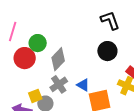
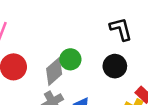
green circle: (38, 43) -> (70, 59), moved

